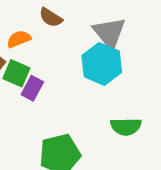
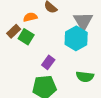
purple rectangle: (32, 88) -> (48, 62), moved

